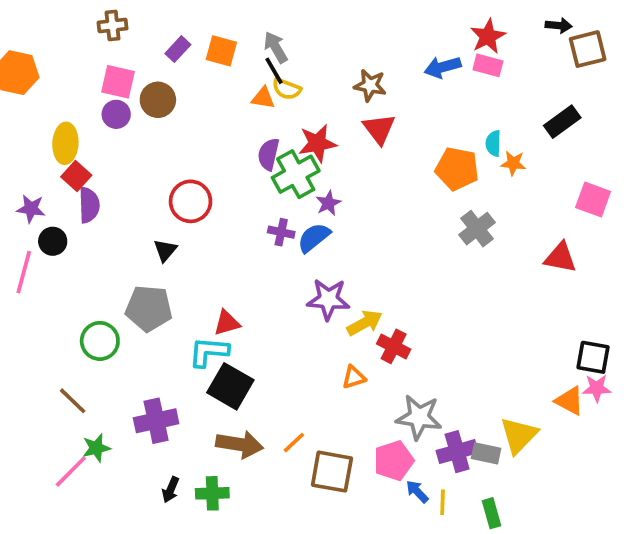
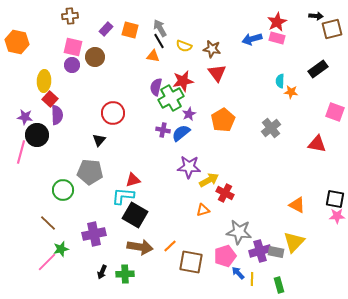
yellow semicircle: (287, 89) -> (184, 46), moved
orange pentagon: (457, 169) -> (223, 120), moved, turned 30
black circle: (53, 241) -> (37, 135), size x1.5
orange triangle: (570, 401) -> (297, 205), moved

